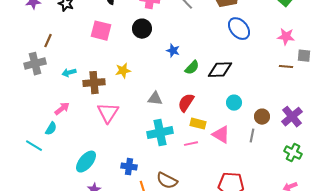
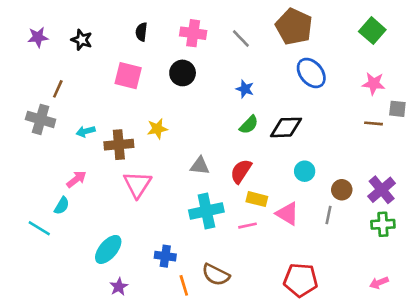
blue star: (173, 51) -> (245, 89), moved
gray cross: (35, 64) -> (41, 119), turned 30
green cross: (293, 153) -> (383, 224), moved, turned -30

